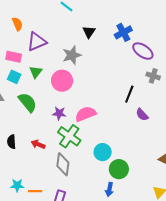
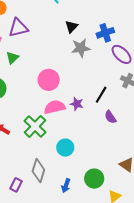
gray star: (72, 55) -> (81, 48), moved
pink circle: (62, 81) -> (49, 80), moved
purple star: (59, 113) -> (77, 104), moved
gray diamond: (63, 164) -> (38, 171), moved
green circle: (119, 169) -> (94, 179), moved

